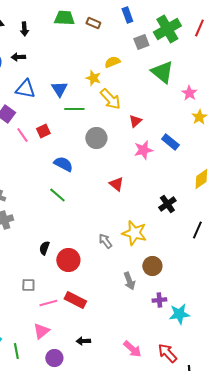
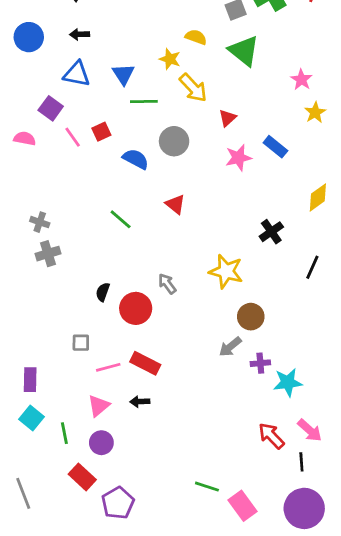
black arrow: (18, 57) -> (79, 34), moved
yellow semicircle: (112, 62) -> (196, 37), turned 42
green triangle: (162, 72) -> (244, 51), moved
blue semicircle: (63, 164) -> (136, 159), moved
red triangle: (116, 184) -> (175, 204), moved
gray arrow: (105, 241) -> (167, 284), moved
gray arrow: (129, 281) -> (230, 347), moved, turned 72
black arrow: (83, 341) -> (140, 402), moved
pink arrow: (132, 349) -> (310, 430), moved
purple circle: (54, 358) -> (101, 443), moved

